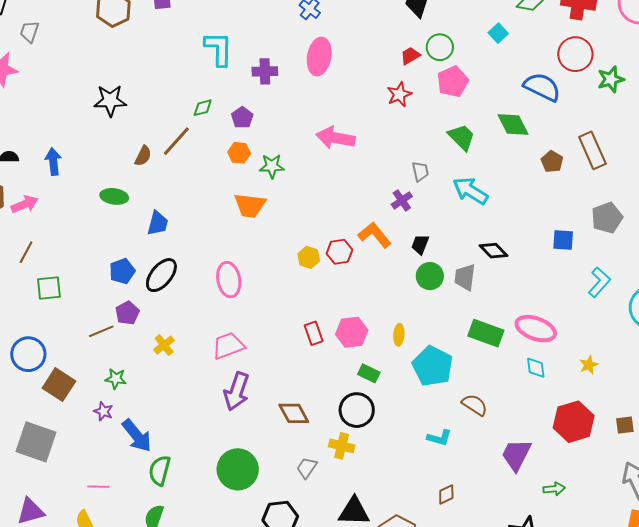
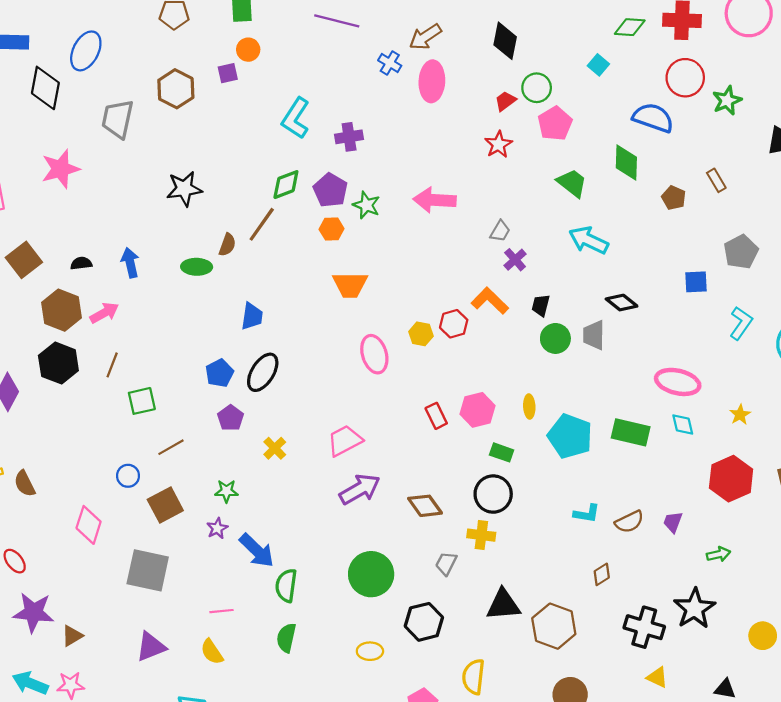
gray trapezoid: (29, 32) -> (118, 119), moved, size x1.6
cyan L-shape: (219, 49) -> (296, 118), turned -141
pink ellipse: (319, 57) -> (432, 81), moved
green diamond: (203, 108) -> (286, 185), size x1.4
purple pentagon: (242, 118) -> (330, 190), size x1.4
green diamond: (513, 124) -> (626, 162), turned 36
brown rectangle: (592, 150) -> (716, 180), size x0.6
green star: (272, 166) -> (366, 205), moved, turned 30
gray trapezoid: (420, 171) -> (500, 231), moved, turned 50
green ellipse: (114, 196) -> (197, 267), moved
pink ellipse: (229, 280) -> (374, 354), moved
brown line: (101, 331) -> (171, 447), moved
green rectangle: (486, 333) -> (631, 432), moved
blue circle: (28, 354) -> (128, 476), size x0.6
brown square: (59, 385) -> (165, 505), turned 36
purple arrow: (237, 391) -> (360, 489), turned -132
brown semicircle: (475, 405) -> (629, 522), moved, turned 128
purple star: (103, 411) -> (217, 528), turned 30
purple trapezoid: (516, 455) -> (673, 522), size x0.6

